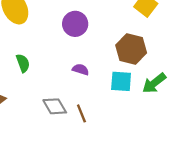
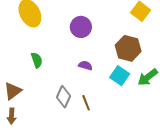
cyan square: (121, 81) -> (120, 76), turned 30
gray diamond: (55, 106) -> (64, 97), turned 55

